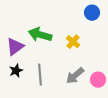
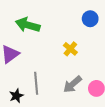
green arrow: (40, 35) -> (28, 25), moved
black star: (16, 71) -> (16, 96), moved

